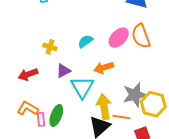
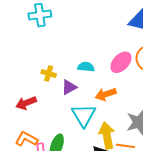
cyan semicircle: (85, 41) -> (86, 67), turned 42
purple triangle: (63, 71) -> (69, 87), moved

